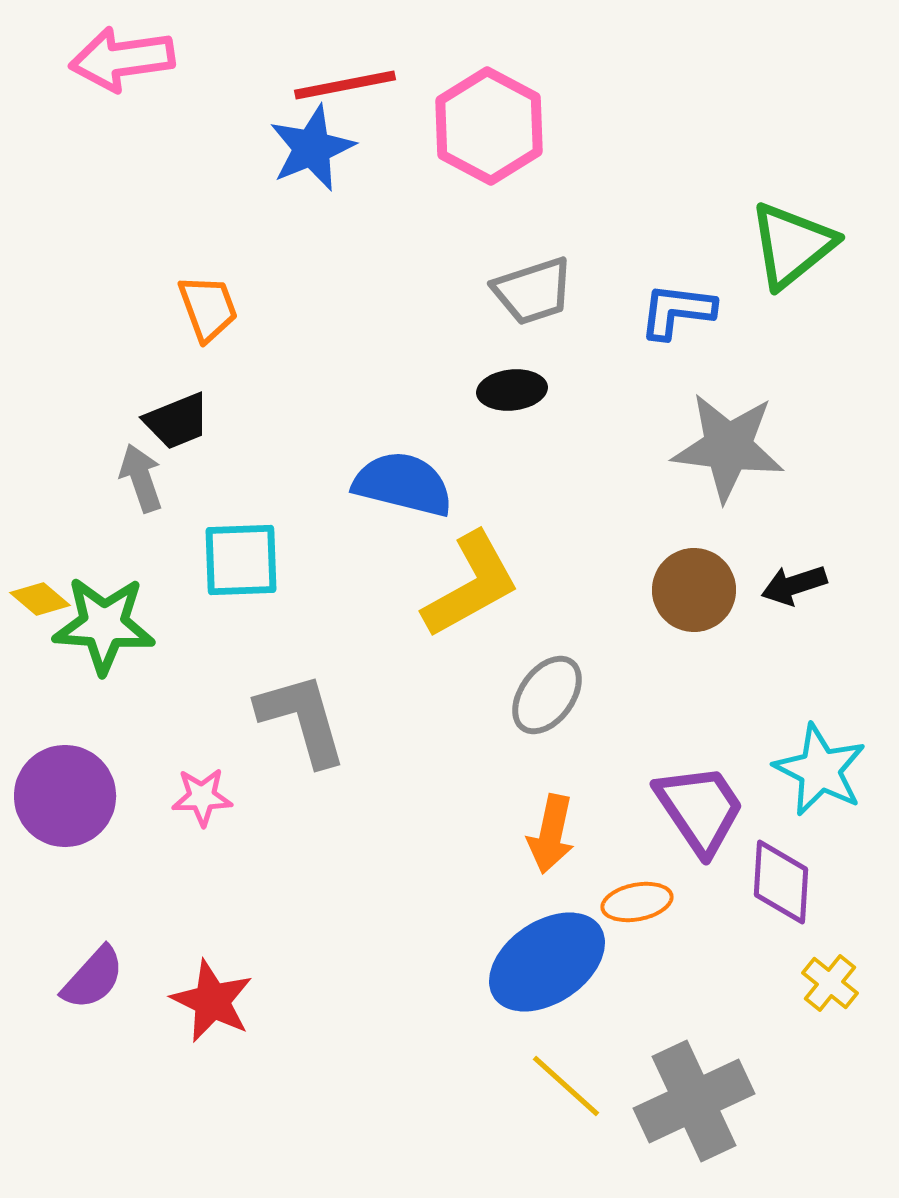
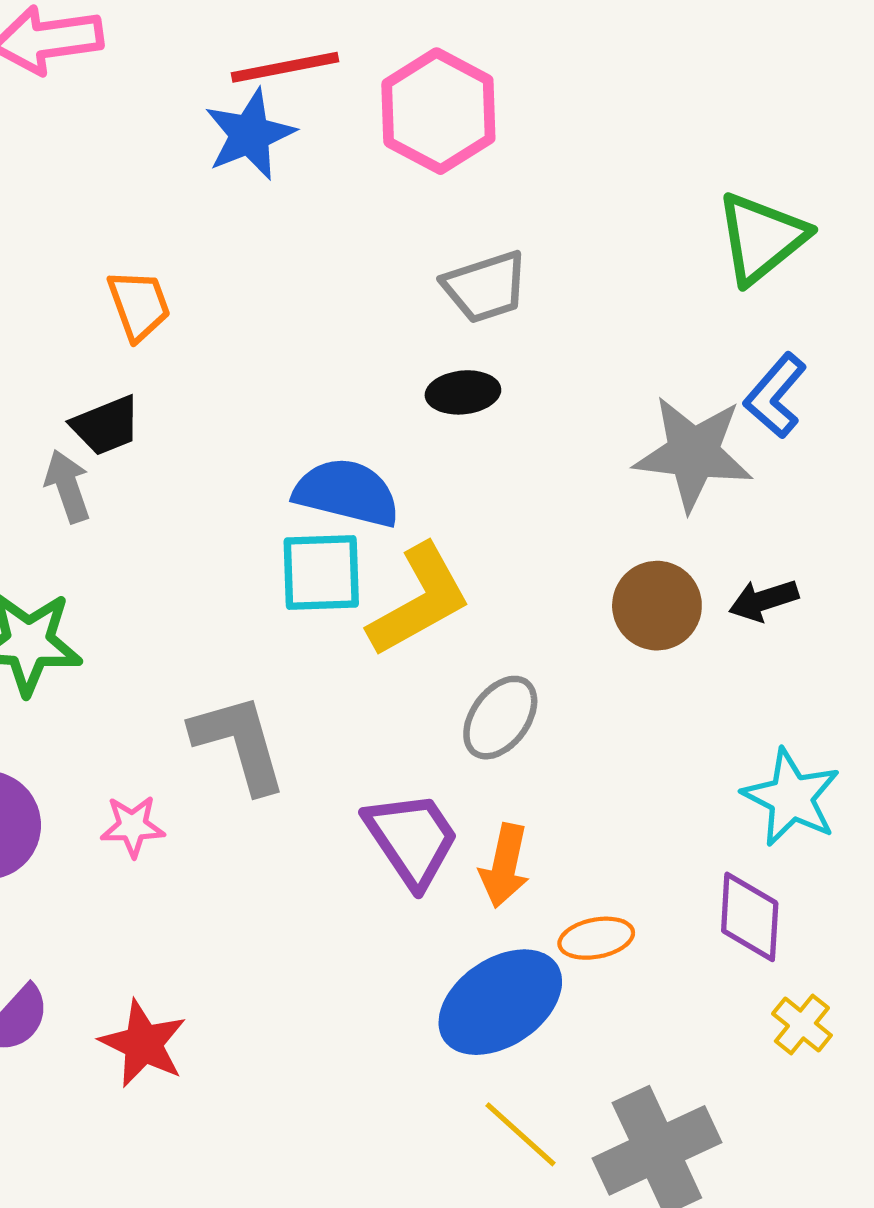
blue L-shape: (677, 311) -> (775, 396), moved, turned -56
cyan square: (241, 560) -> (321, 573), moved
purple trapezoid: (700, 809) -> (412, 839), moved

